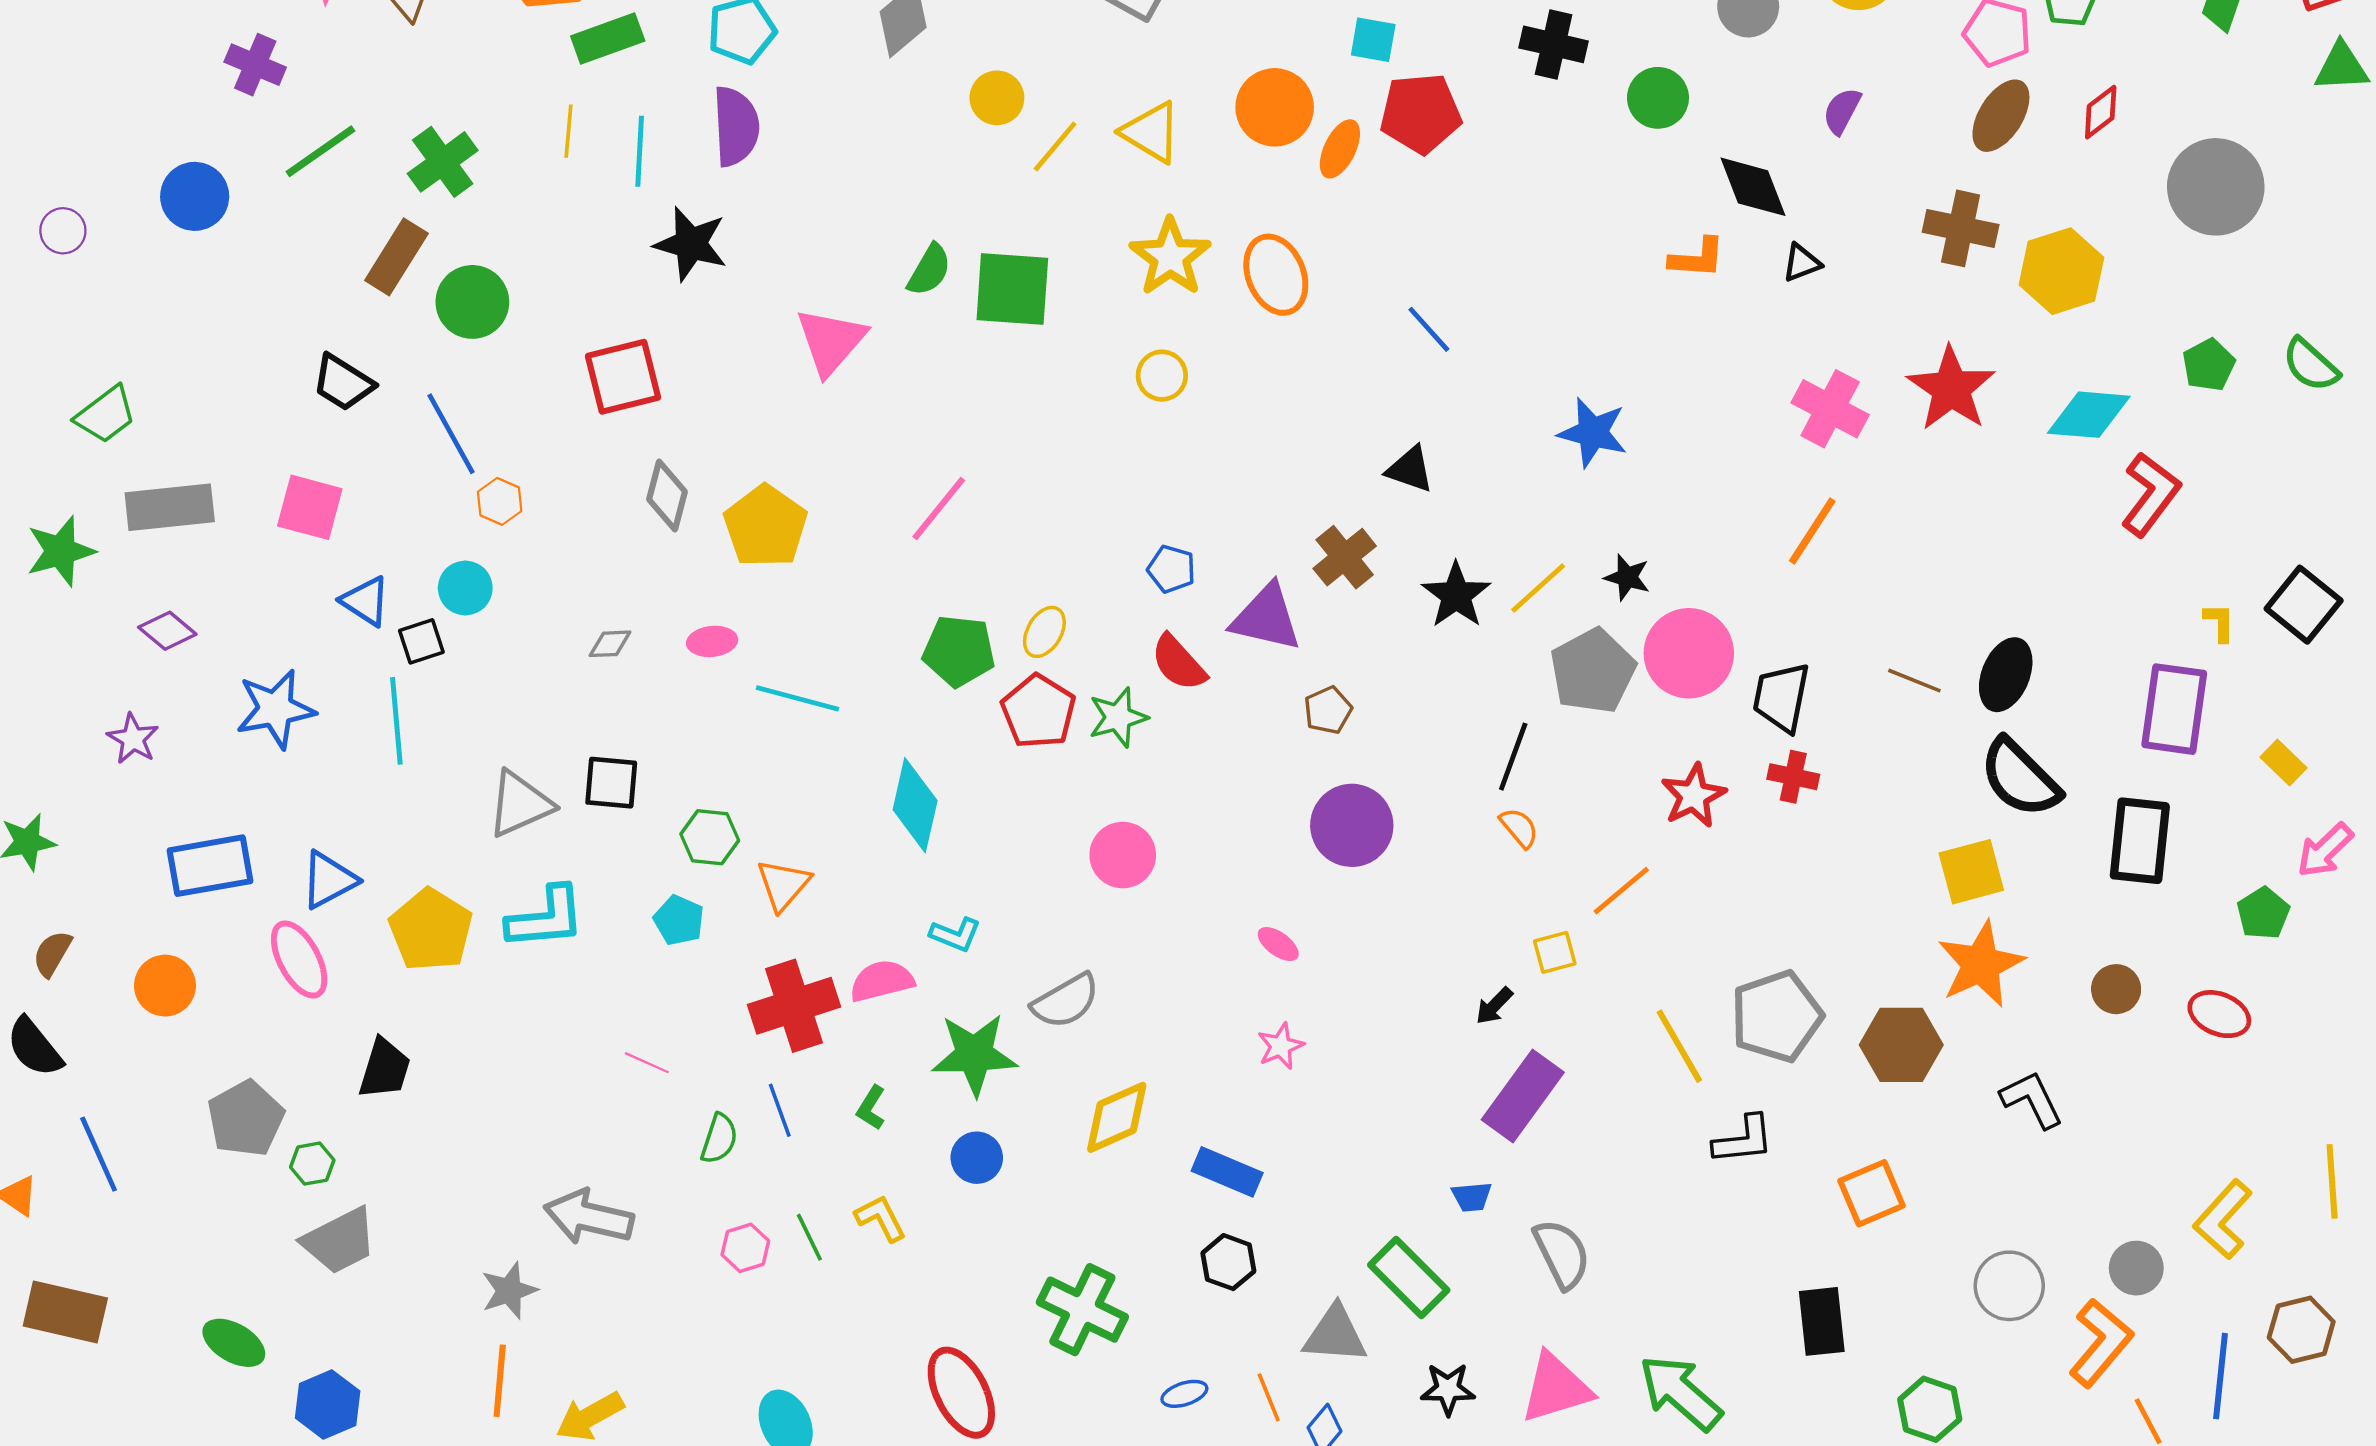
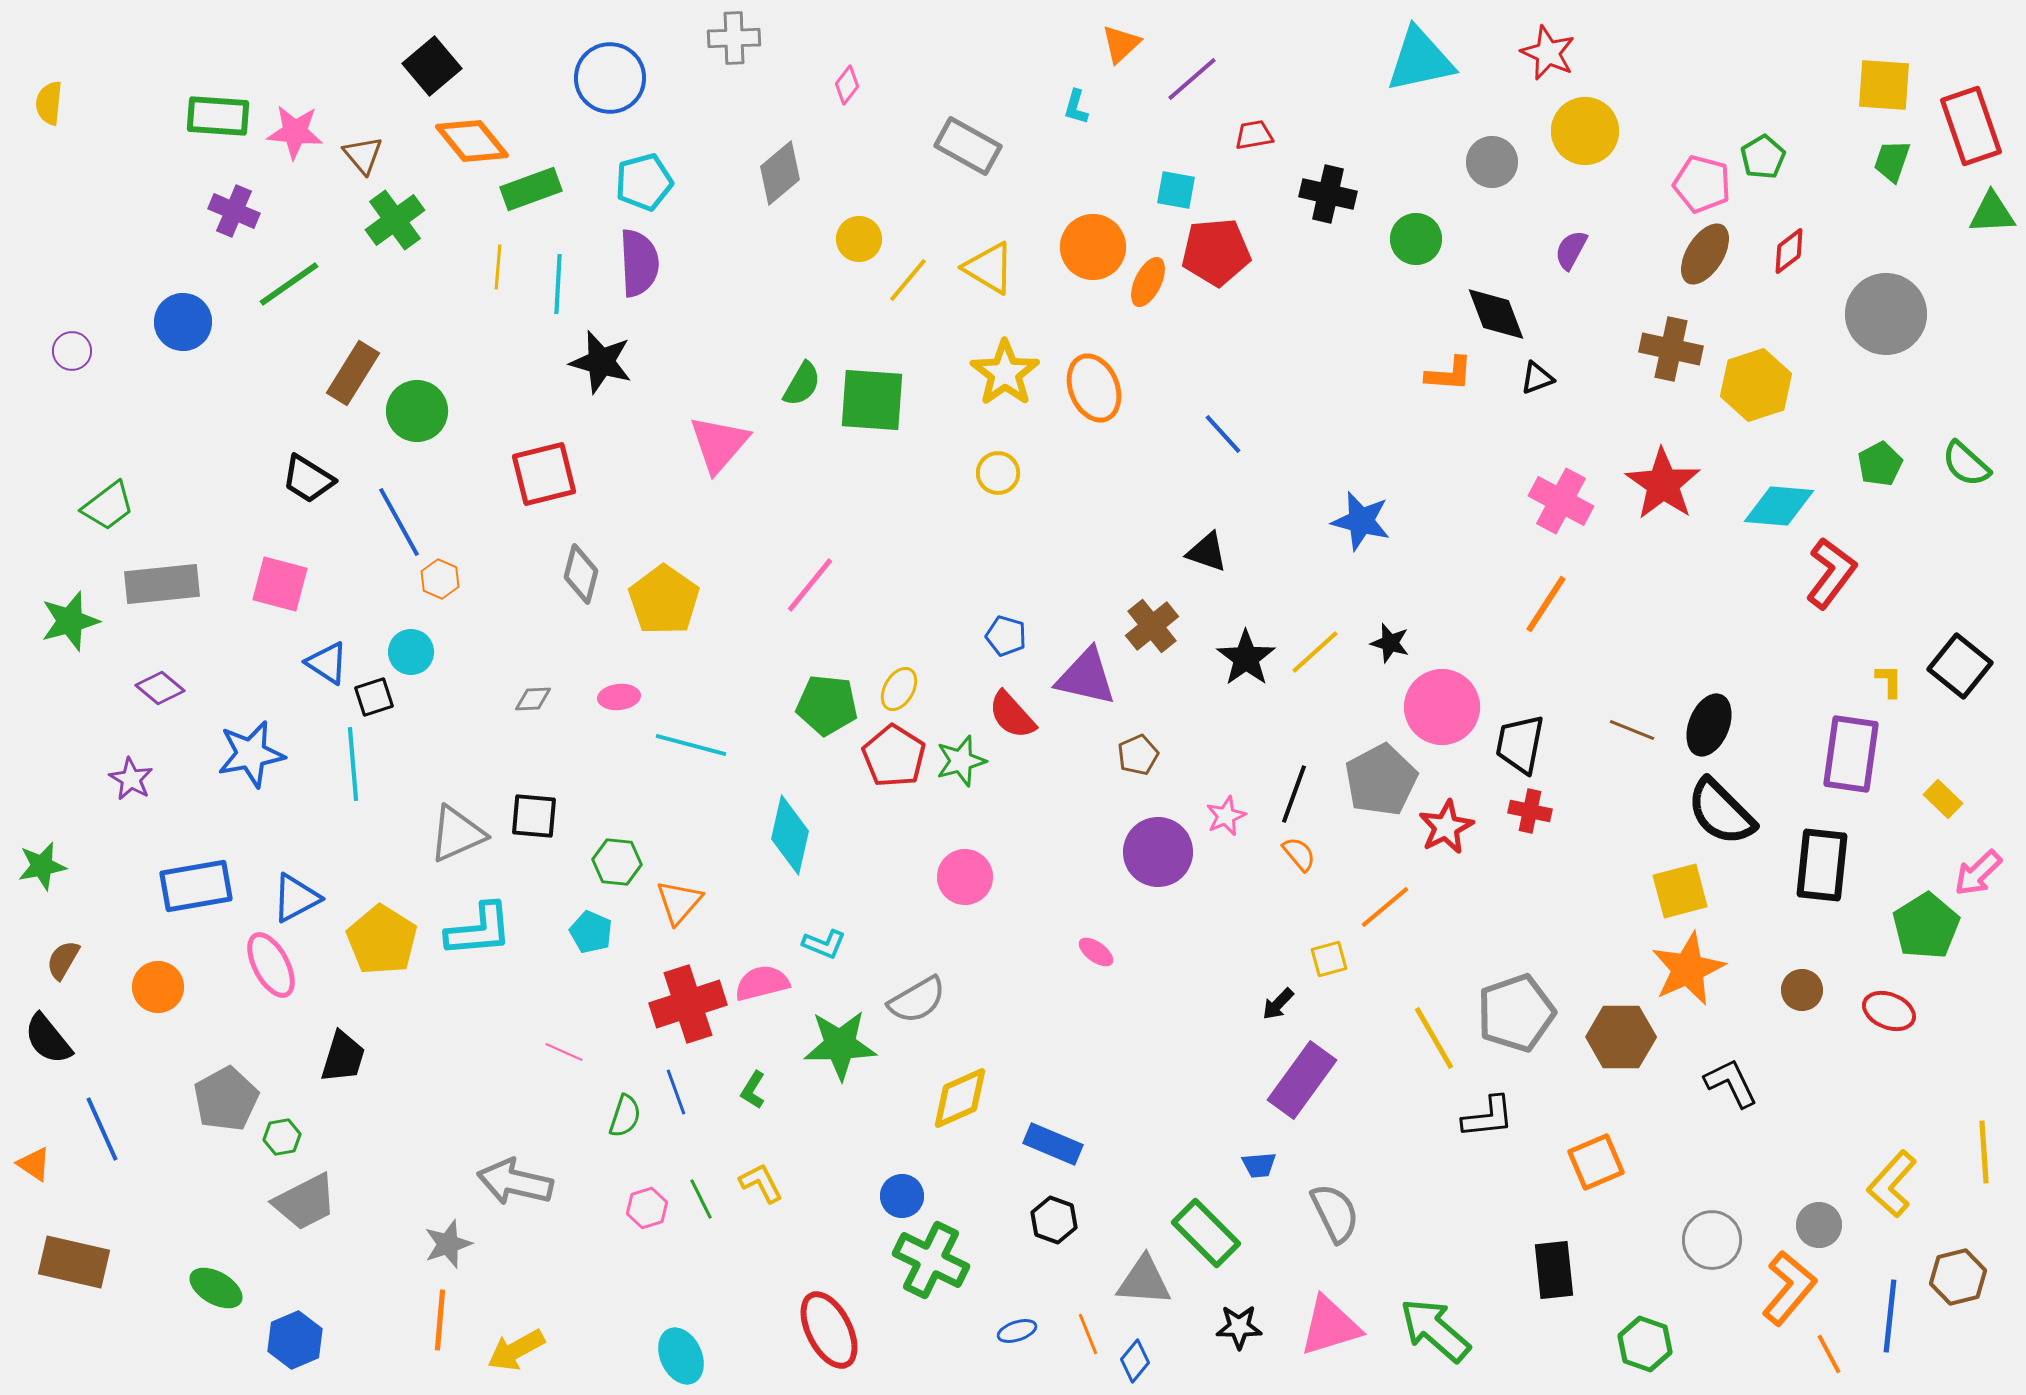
green cross: (443, 162) -> (395, 220), moved
gray pentagon: (1593, 671) -> (1381, 780), moved
green pentagon: (2263, 913) -> (1926, 926), size x1.5
pink star: (1281, 1046) -> (1226, 816), moved
blue circle: (977, 1158) -> (902, 1196), moved

